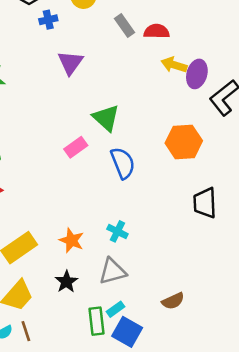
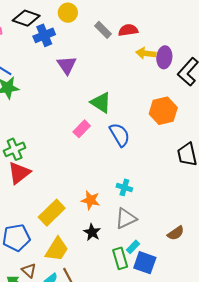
blue cross: (48, 20) -> (44, 35), size x1.5

